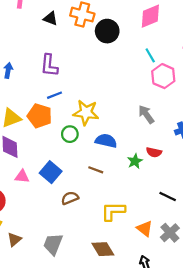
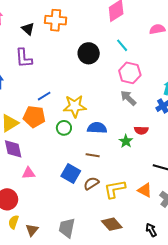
black triangle: (50, 18) -> (28, 29), turned 32
black circle: (107, 31) -> (89, 53), moved
purple L-shape: (49, 65) -> (24, 58), moved
pink hexagon: (163, 76) -> (130, 73), moved
blue square: (51, 172) -> (71, 174), moved
brown semicircle: (70, 198) -> (91, 183), moved
orange triangle: (145, 228) -> (145, 190), moved

